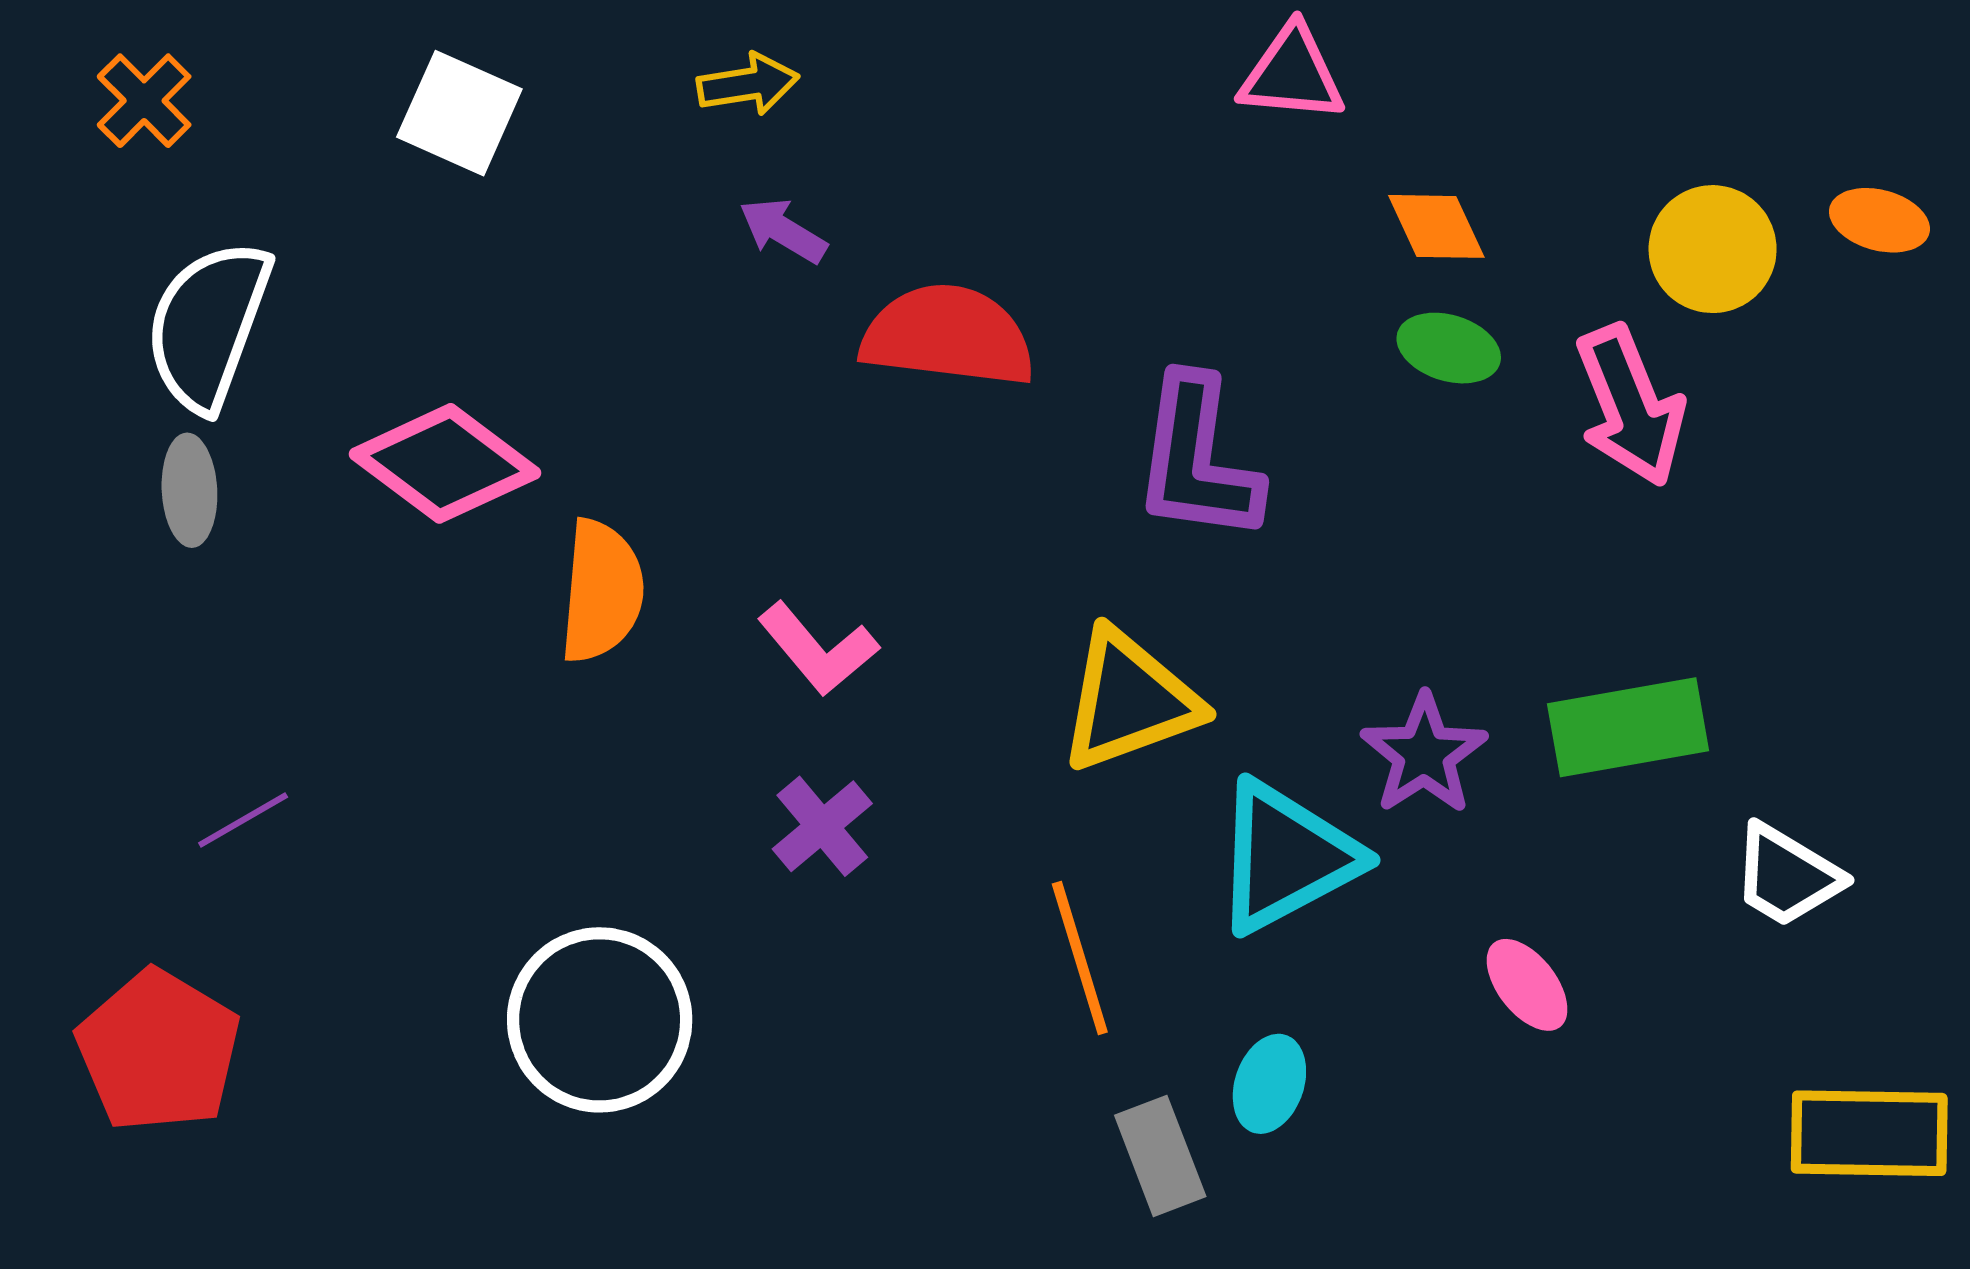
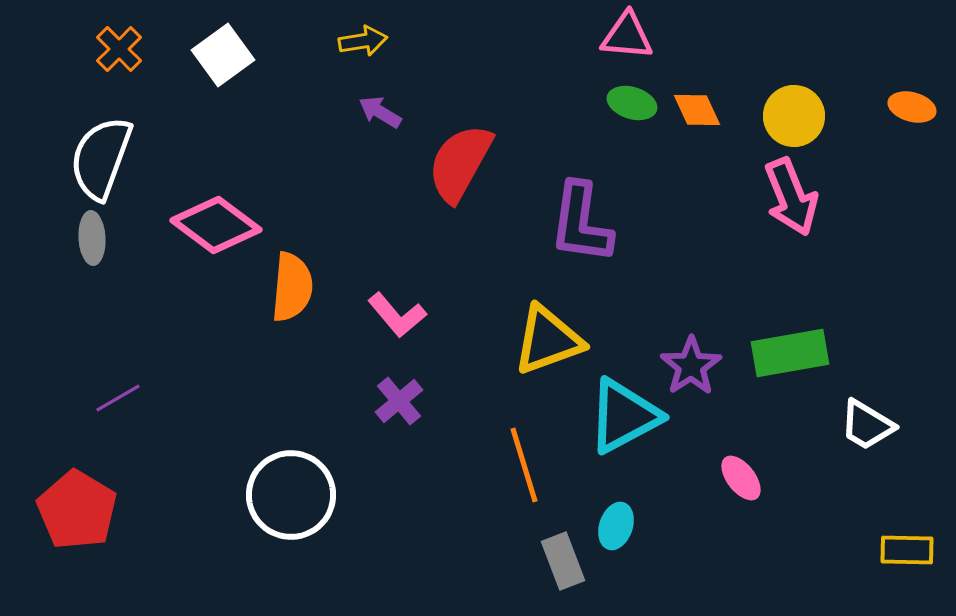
orange cross: (144, 101) -> (119, 49), moved
white square: (459, 113) -> (223, 55), turned 30
yellow circle: (1713, 249) -> (794, 116), moved
red semicircle: (948, 336) -> (460, 163), turned -68
green ellipse: (1449, 348) -> (632, 103), moved
yellow rectangle: (1869, 1133) -> (907, 550), size x0.7

